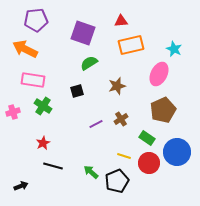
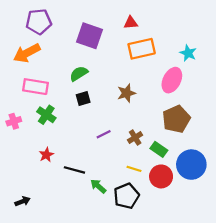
orange arrow: (25, 49) -> (27, 53), turned -55
green semicircle: (89, 63) -> (79, 74), moved
brown cross: (121, 119) -> (135, 137), moved
black line: (53, 166) -> (74, 170), moved

